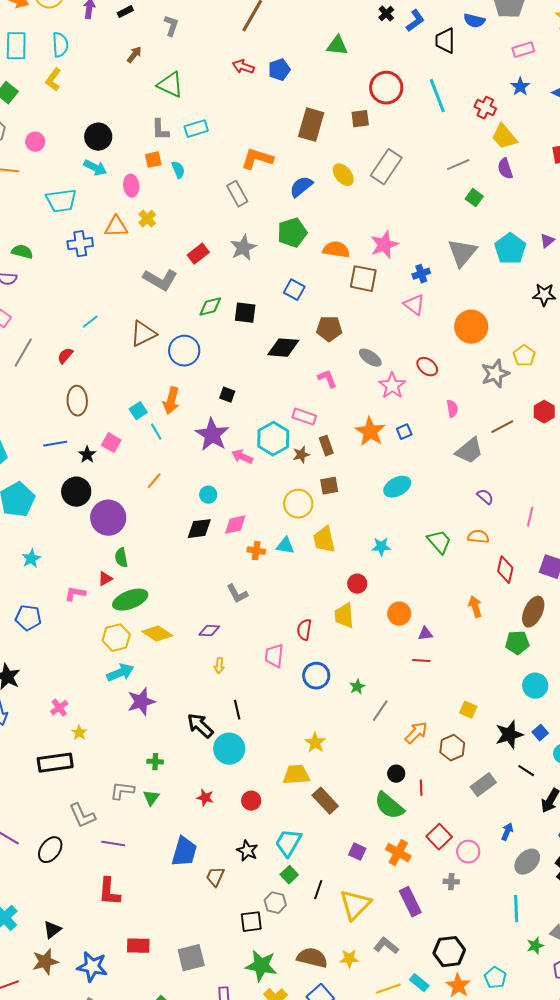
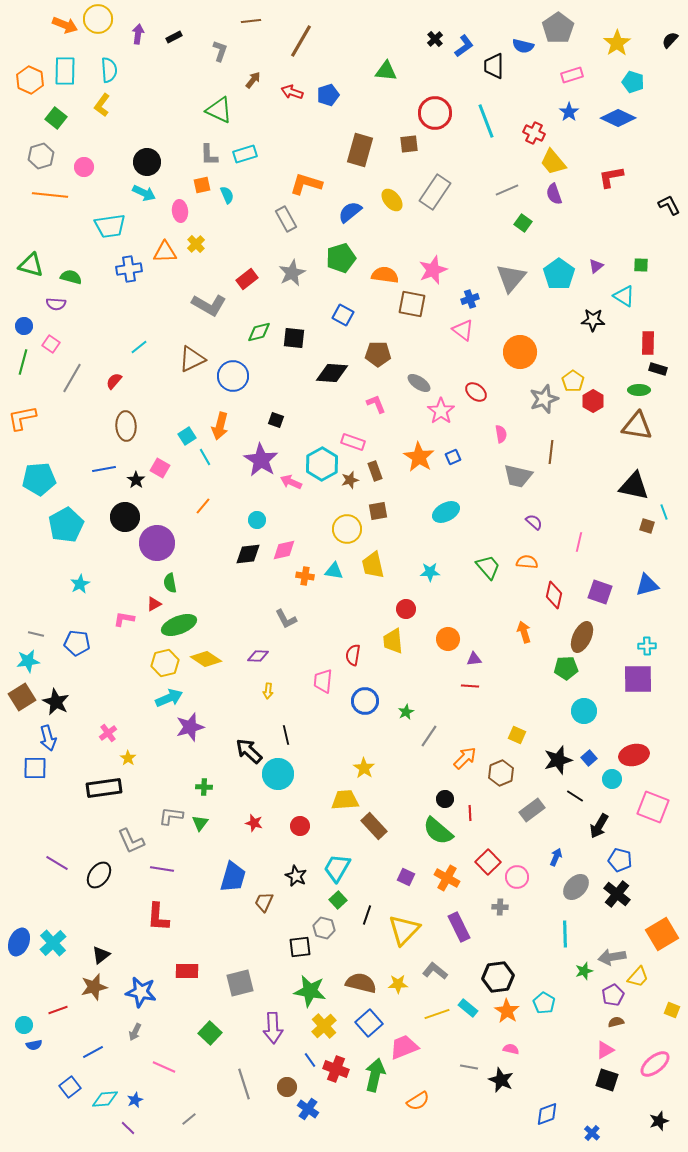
brown arrow: (134, 55) -> (253, 80), moved
red hexagon: (544, 412) -> (593, 401), moved
brown line: (502, 427) -> (551, 452), turned -55
gray trapezoid: (469, 451) -> (518, 476), turned 52

